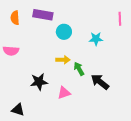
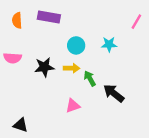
pink line: (120, 19) -> (136, 22), turned 32
cyan circle: (64, 32) -> (76, 45), moved
black star: (39, 82) -> (44, 67), moved

